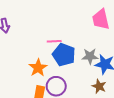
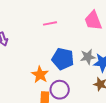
pink line: (54, 41) -> (50, 23), moved

